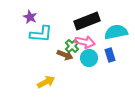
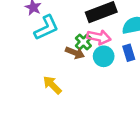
cyan L-shape: (41, 34) -> (46, 28), turned -30
yellow arrow: (46, 82) -> (52, 85), turned -108

